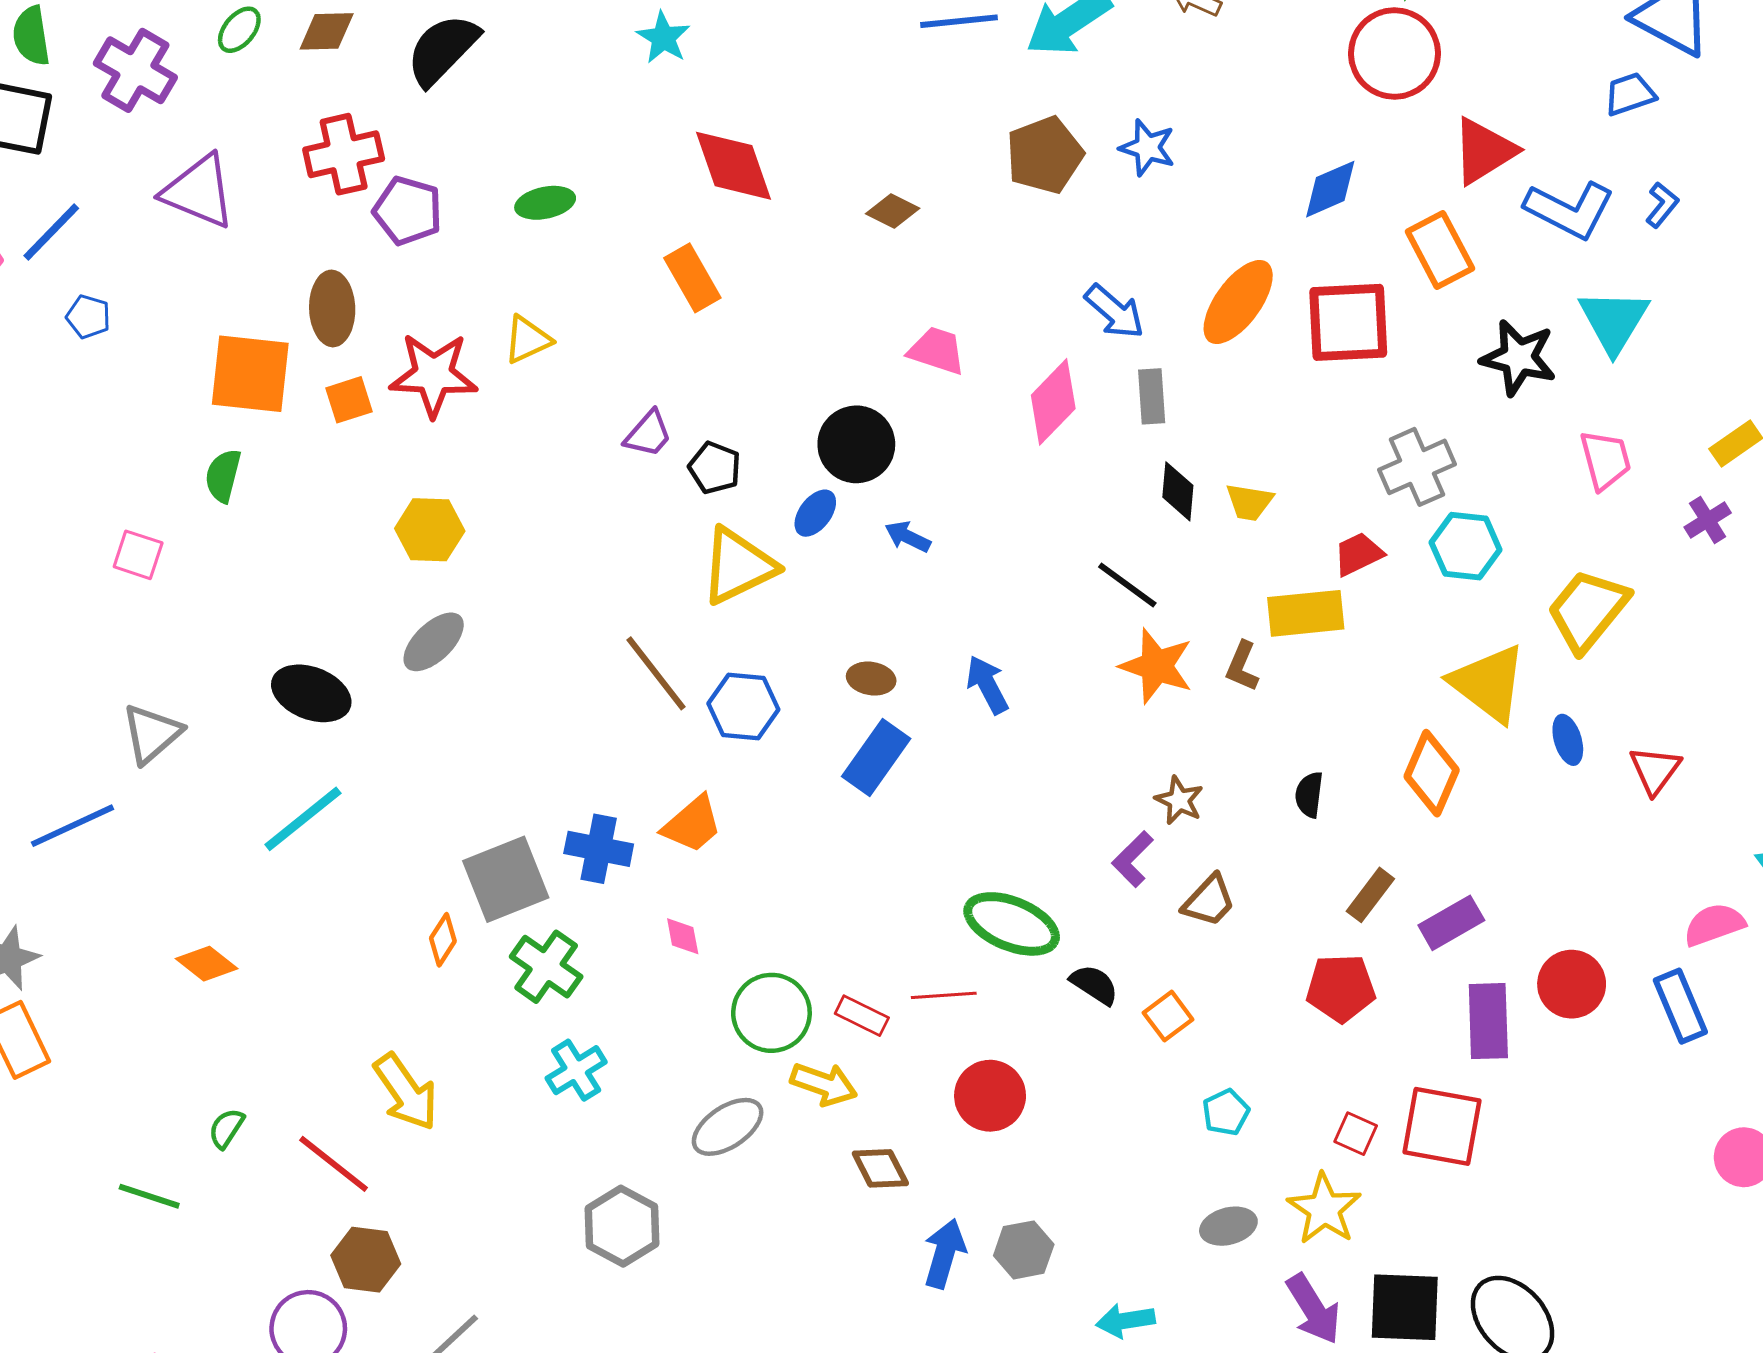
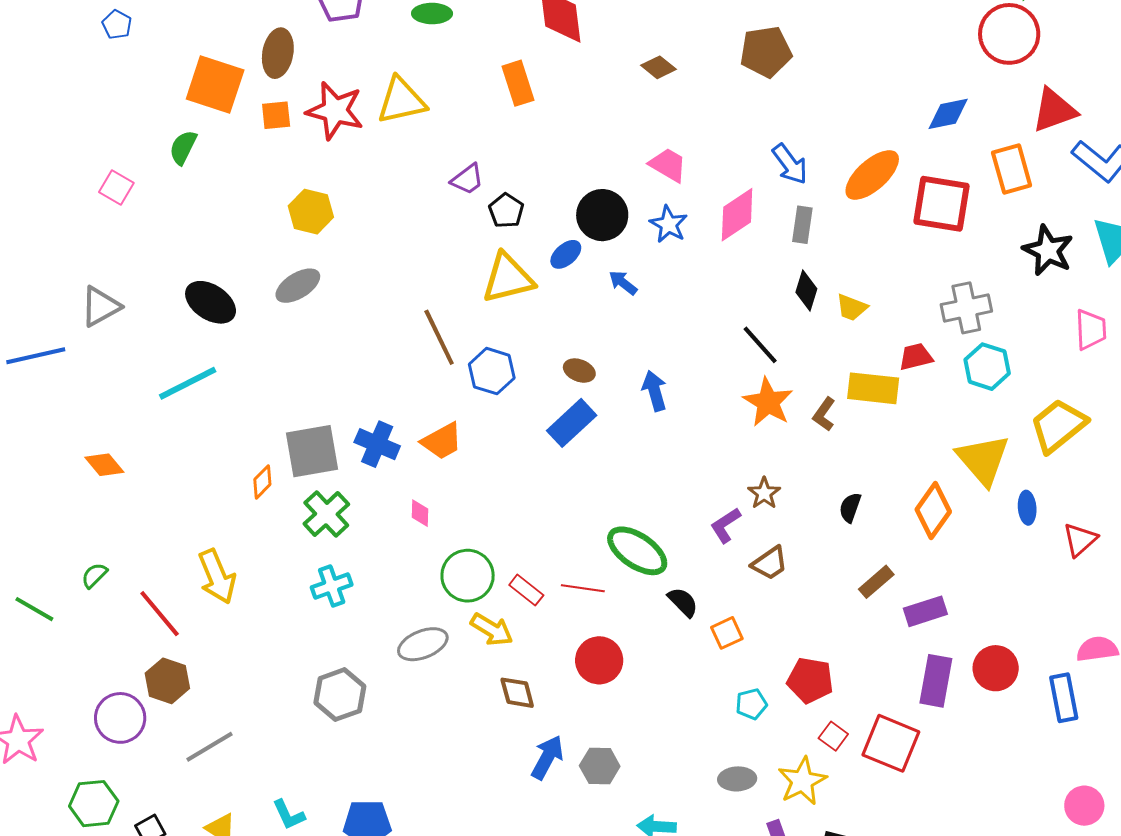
blue star: (1147, 148) -> (669, 224), moved
yellow triangle: (527, 340) -> (401, 101), size x1.5
red pentagon: (1341, 988) -> (810, 680), moved

